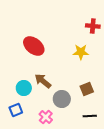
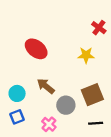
red cross: (93, 26) -> (99, 28), turned 32
cyan circle: (24, 88) -> (17, 93), moved
brown square: (87, 89) -> (92, 95), size x1.5

